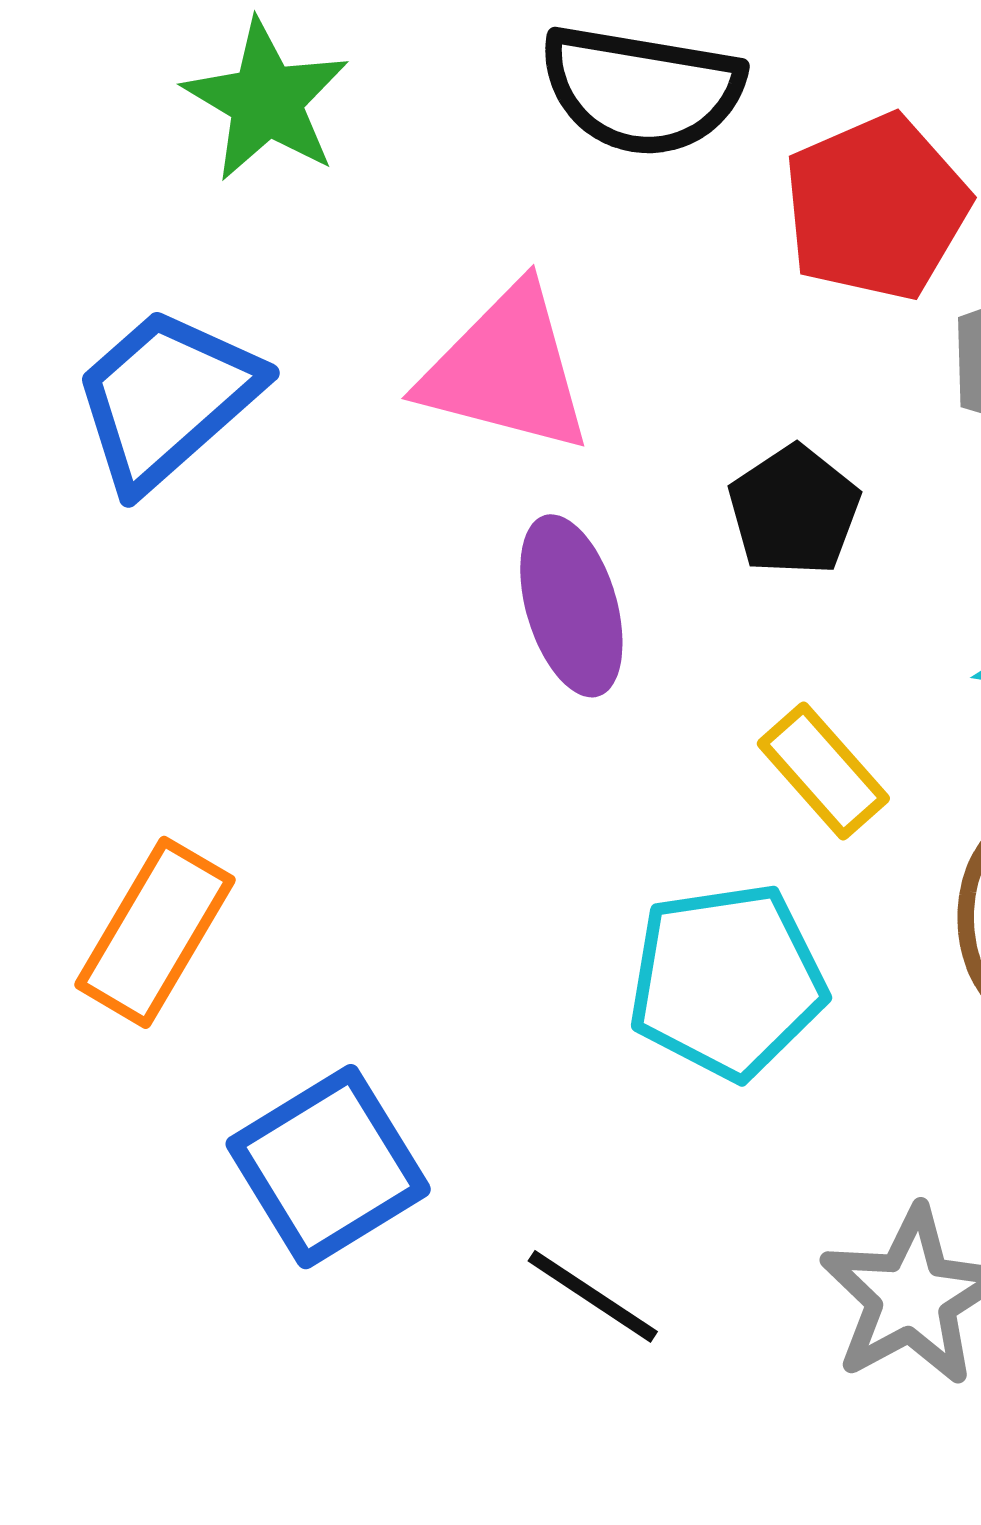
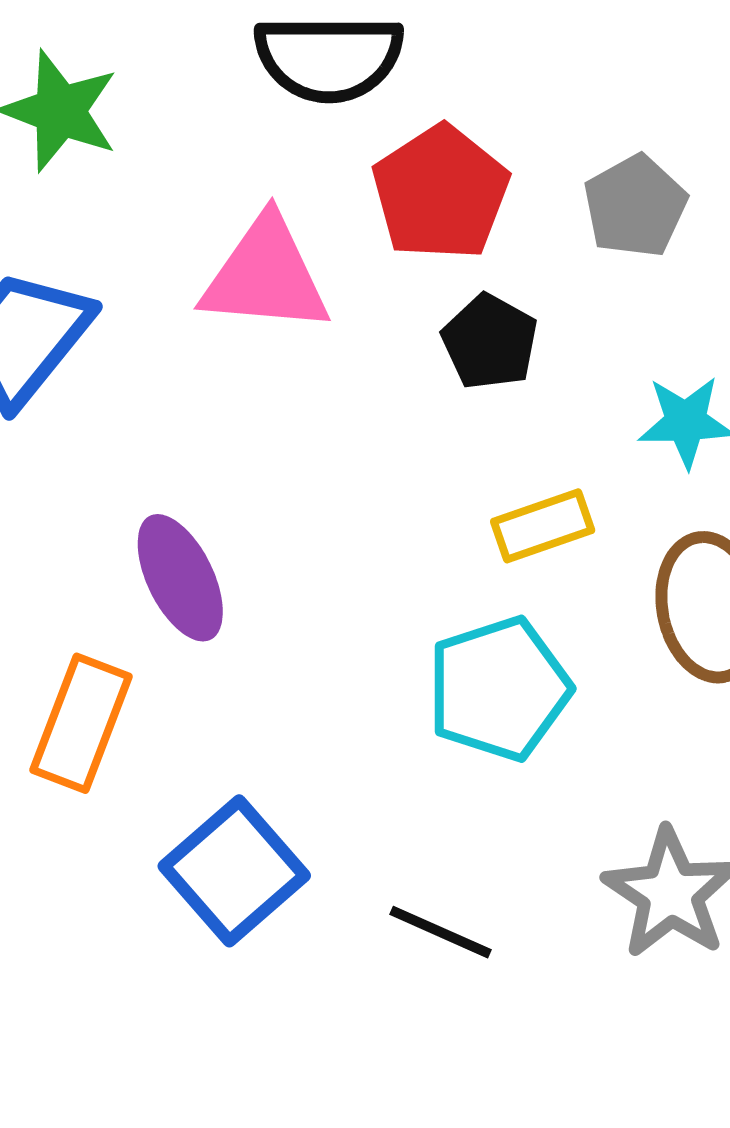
red pentagon: (876, 207) -> (441, 193), moved
purple ellipse: (571, 606) -> (180, 578), moved
yellow rectangle: (823, 771) -> (543, 526), turned -58

